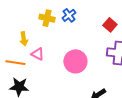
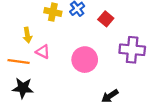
red square: (110, 25) -> (106, 19), moved

